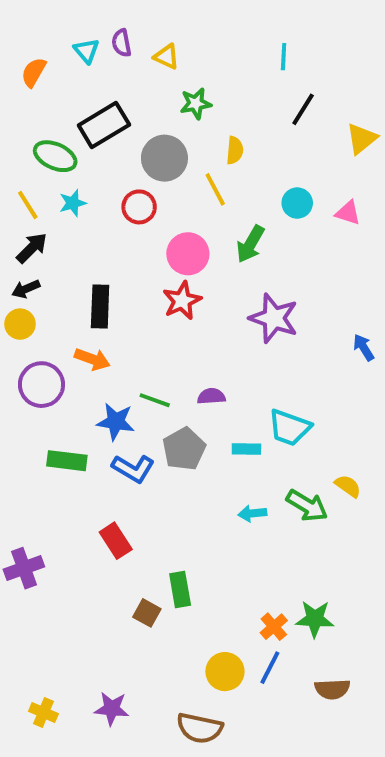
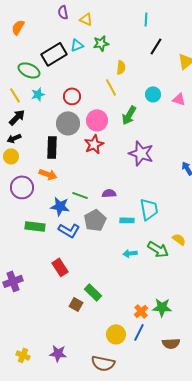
cyan triangle: (86, 51) -> (77, 45), moved, turned 48
gray circle: (164, 158) -> (68, 123), moved
cyan trapezoid: (289, 428) -> (149, 209), turned -120
green rectangle: (180, 590) -> (93, 292), turned -36

